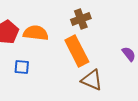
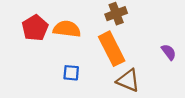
blue square: (22, 67) -> (71, 73), moved

